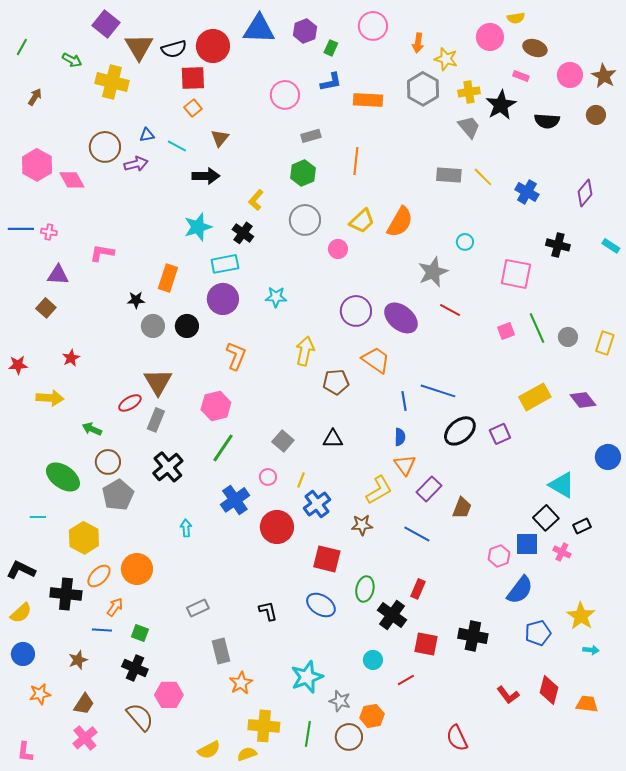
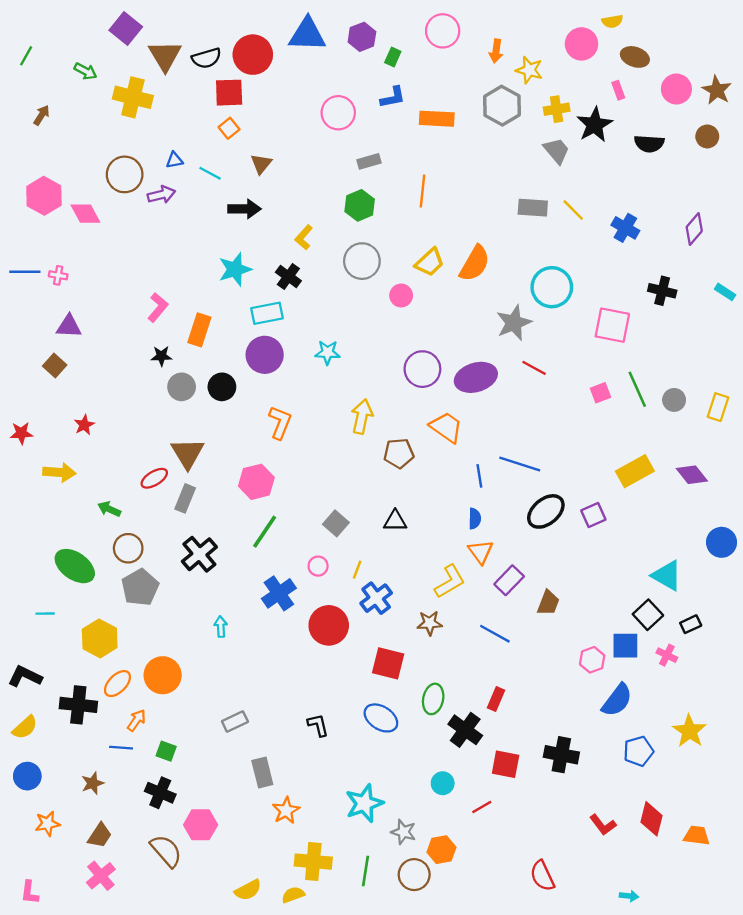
pink rectangle: (521, 76) -> (618, 90), turned 49
cyan circle: (465, 242) -> (552, 287), size x2.0
pink L-shape: (102, 253) -> (158, 307), moved, turned 120
purple ellipse: (401, 318) -> (476, 377), turned -56
cyan arrow: (591, 650) -> (629, 896), moved

